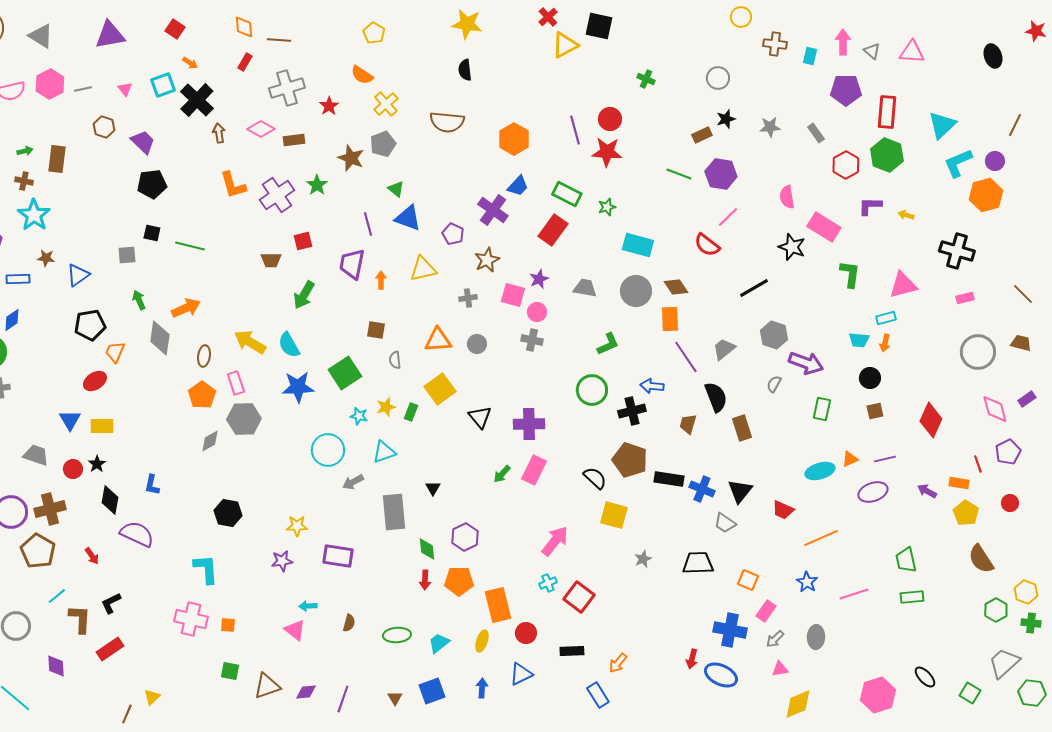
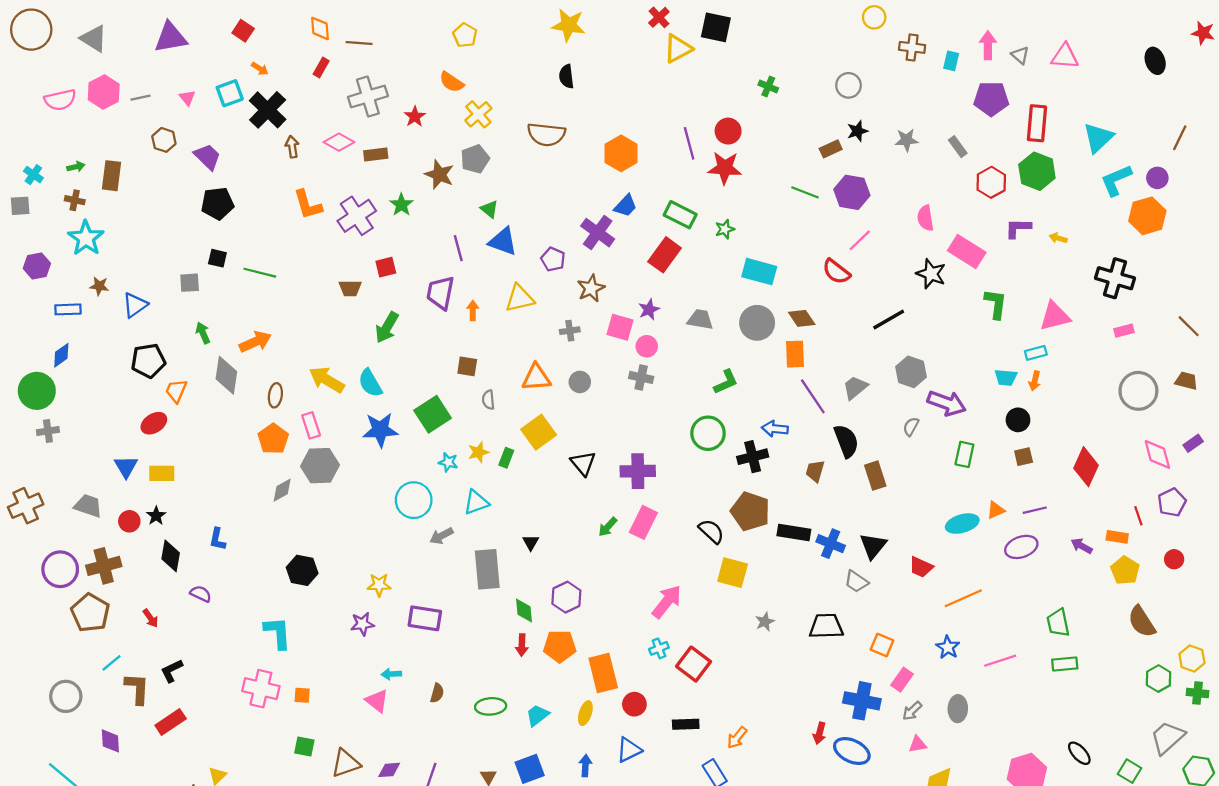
purple semicircle: (137, 534) -> (201, 594), size x0.6

